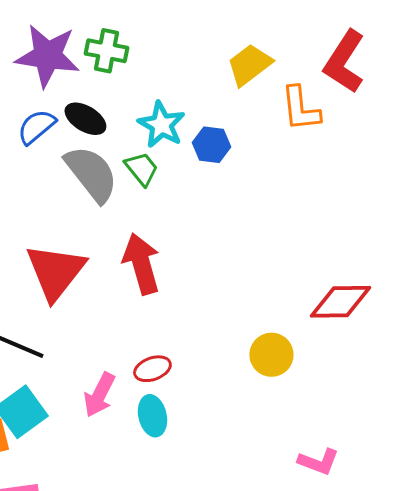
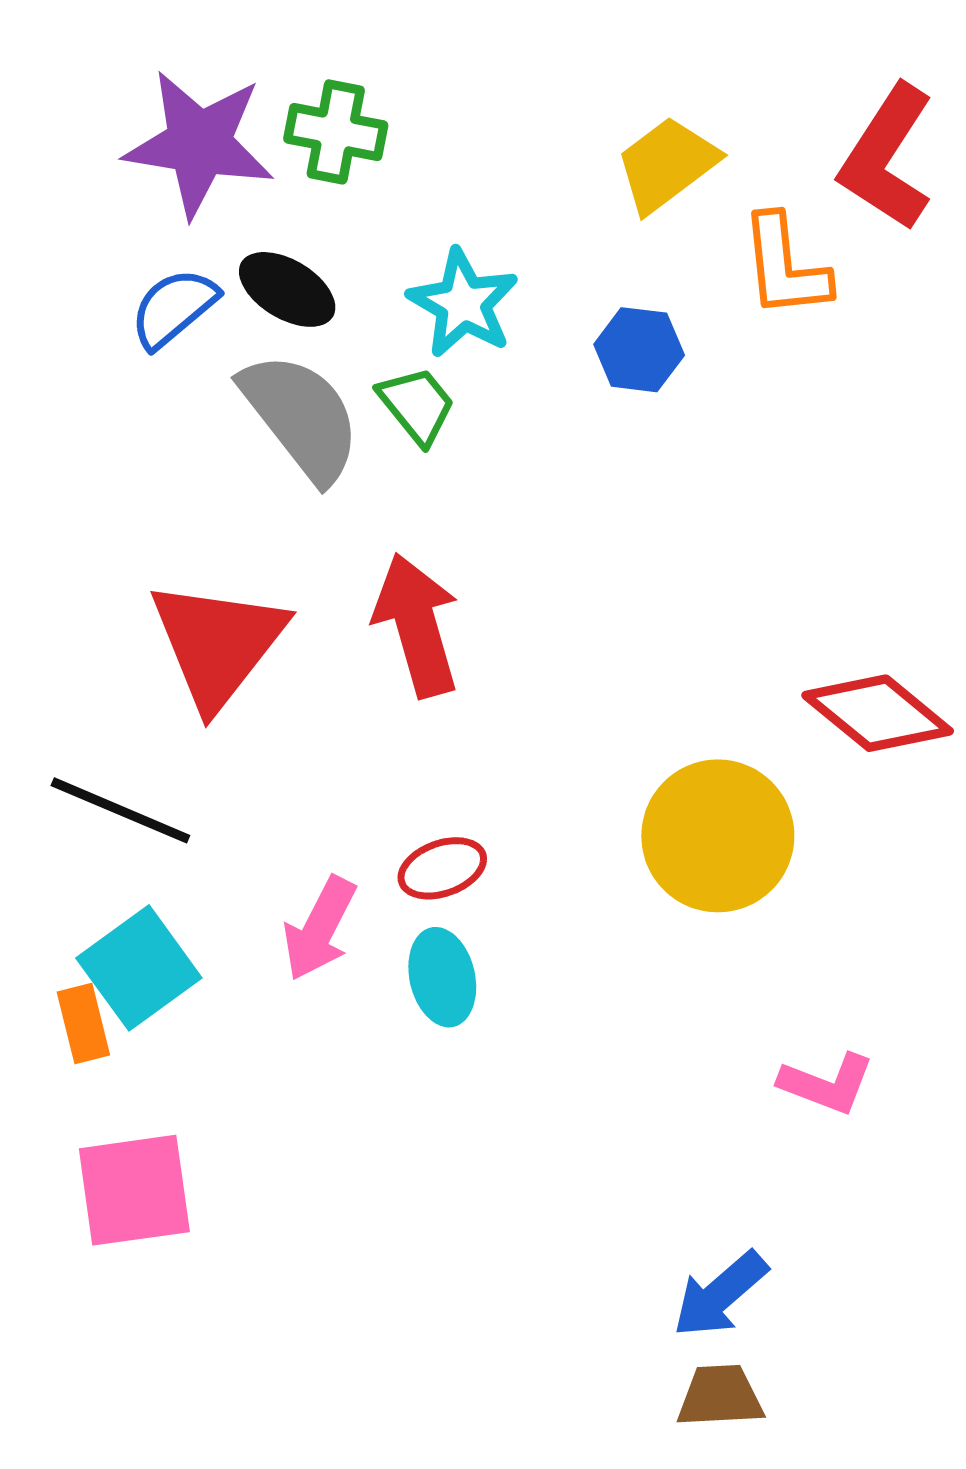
blue hexagon: (211, 145) -> (639, 350), moved
red diamond: (340, 302) -> (878, 713), turned 40
yellow circle: (271, 355) -> (718, 836), size x1.5

